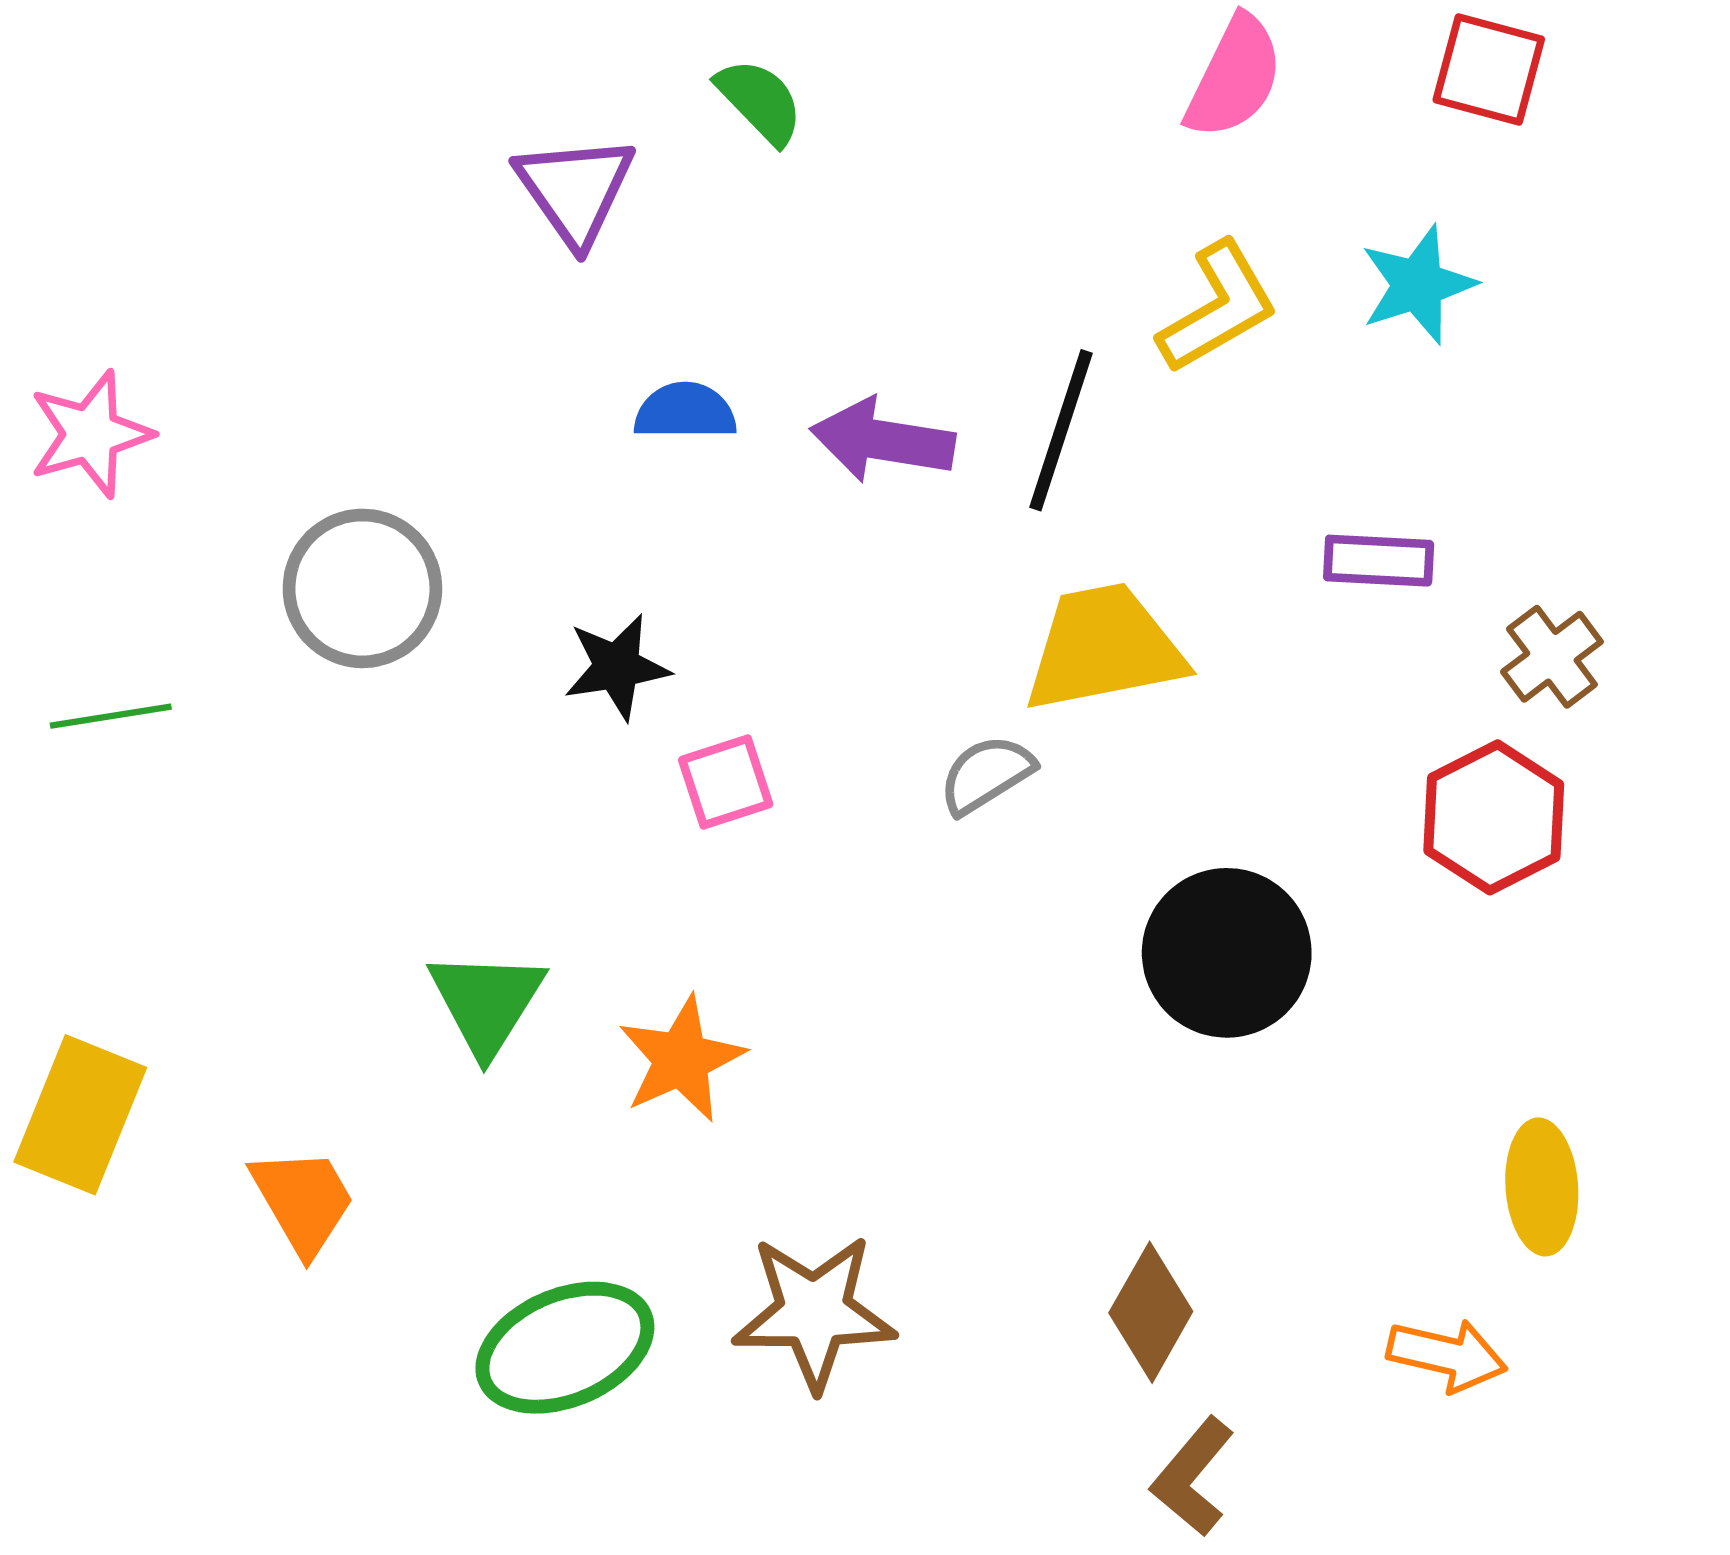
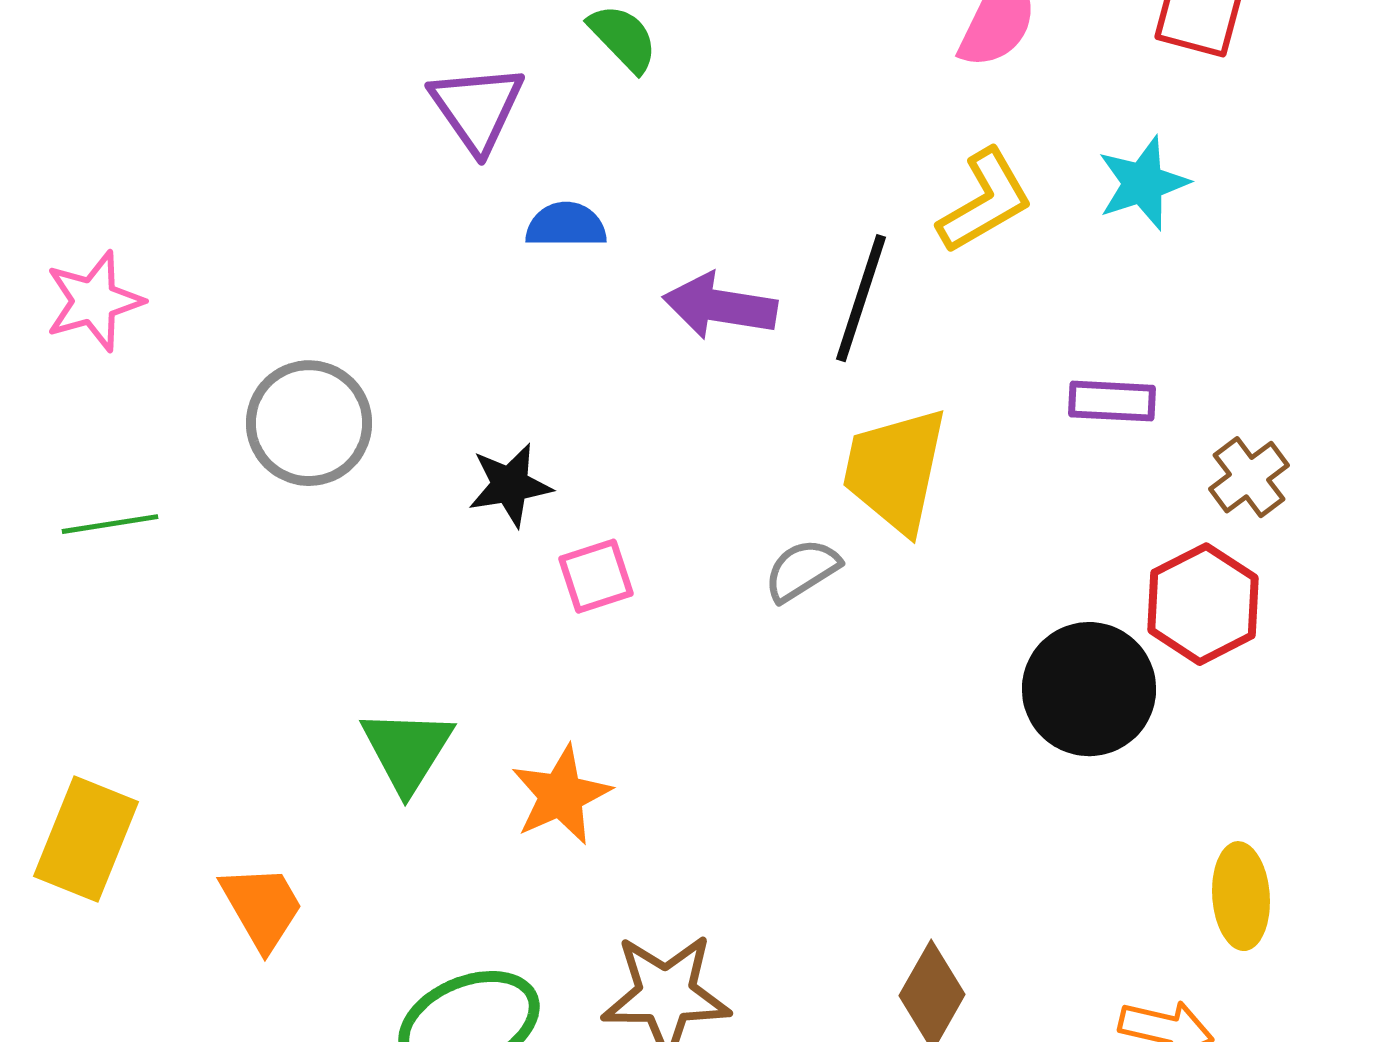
blue semicircle: (685, 411) -> (566, 225), moved
yellow trapezoid: (1104, 648) -> (895, 470), turned -67
black circle: (1227, 953) -> (1089, 689), moved

